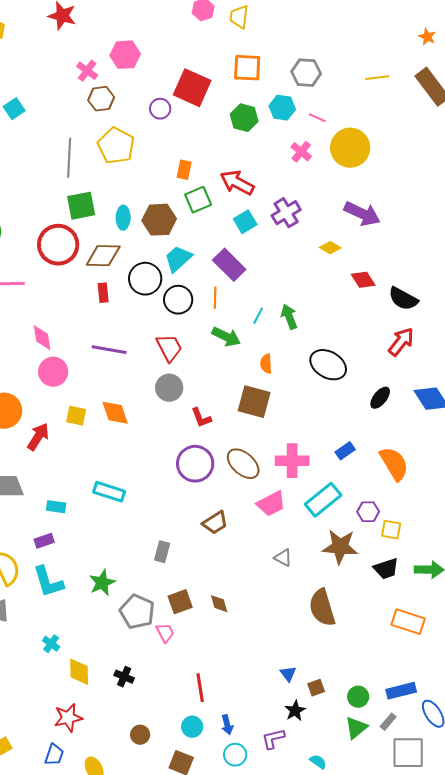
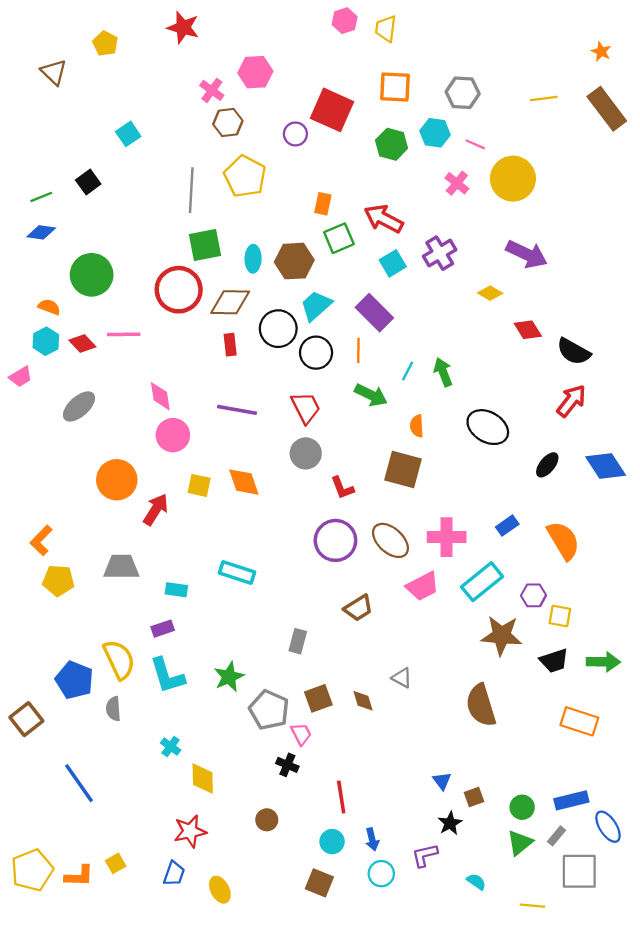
gray triangle: (283, 558) -> (402, 678), moved
black cross: (124, 677) -> (287, 765), moved
brown circle: (140, 735) -> (267, 820), moved

